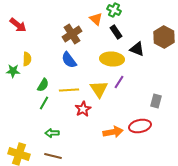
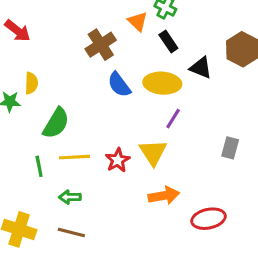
blue semicircle: (69, 60) -> (119, 85), moved
green semicircle: (43, 85) -> (56, 123), size x1.5
yellow triangle: (99, 89) -> (153, 152), moved
yellow line: (69, 90) -> (74, 157), moved
green line: (44, 103) -> (39, 166), moved, turned -40
red ellipse: (140, 126) -> (208, 219), moved

